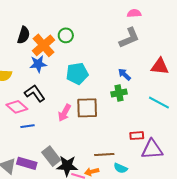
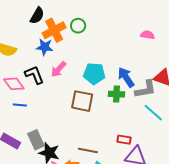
pink semicircle: (134, 13) -> (147, 35), moved
gray L-shape: (129, 38) -> (146, 89), moved
cyan pentagon: (77, 74) -> (94, 74), moved
blue arrow: (124, 74) -> (126, 77), size x1.5
pink arrow: (65, 113) -> (59, 69), moved

